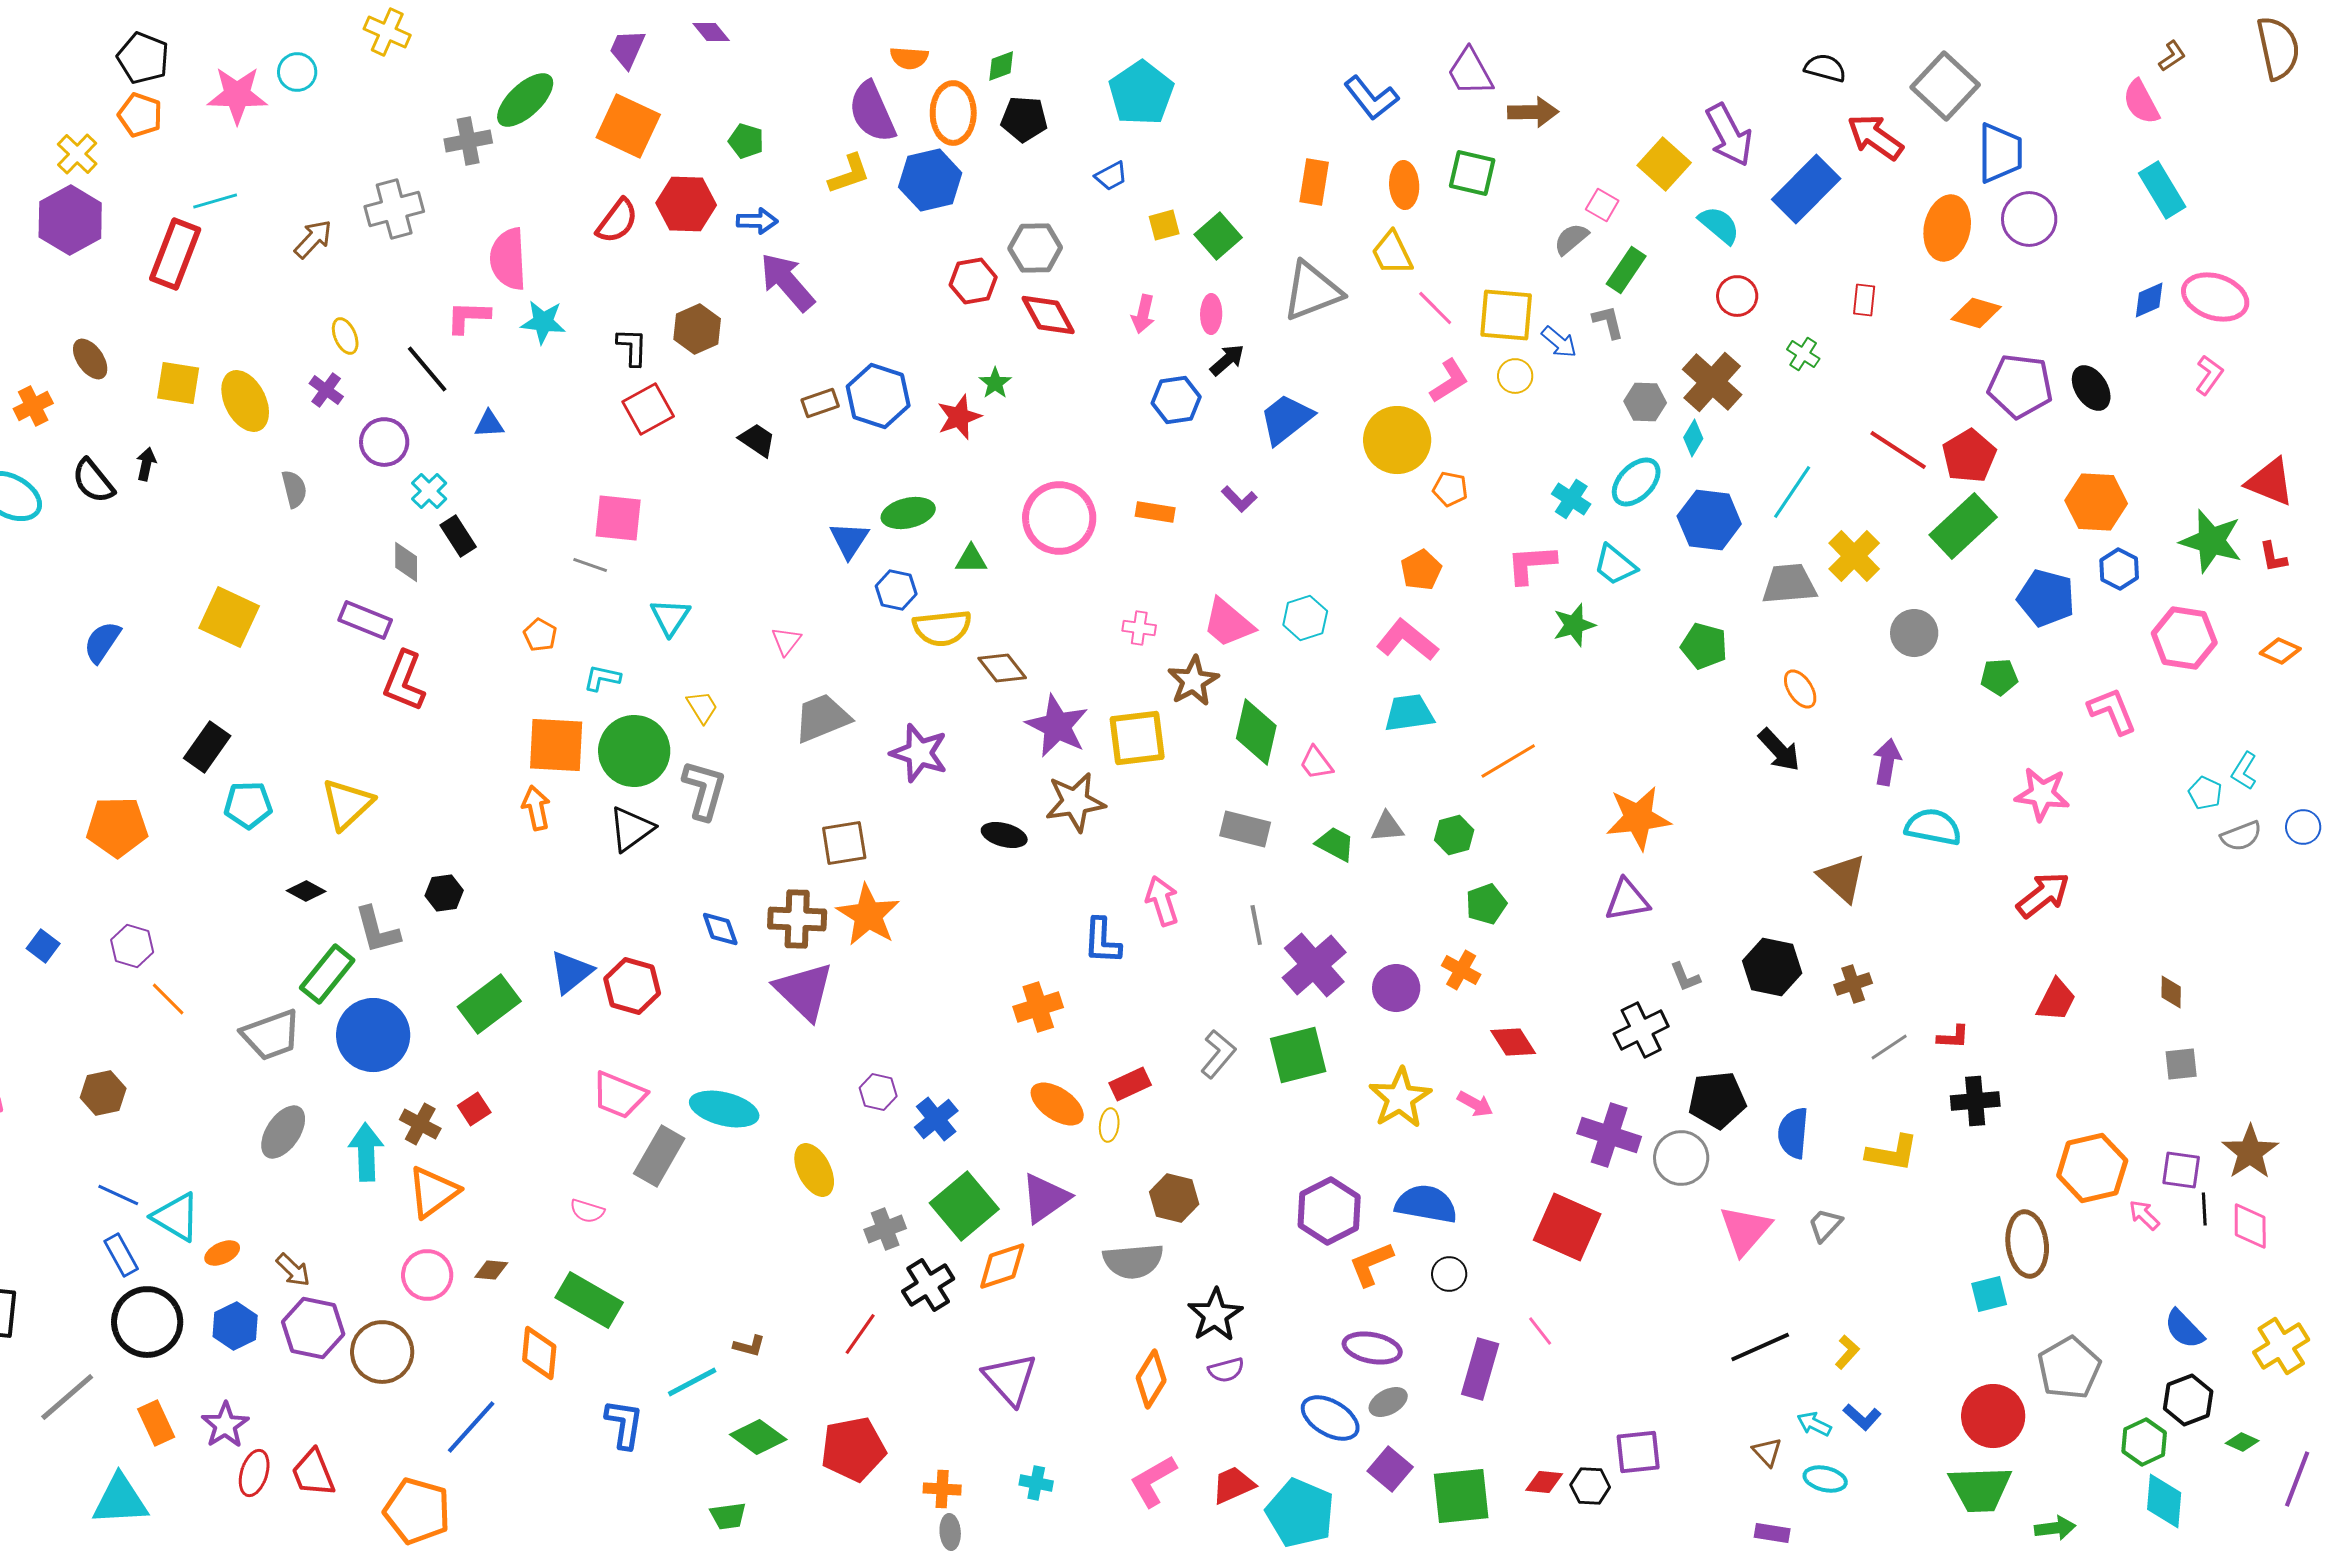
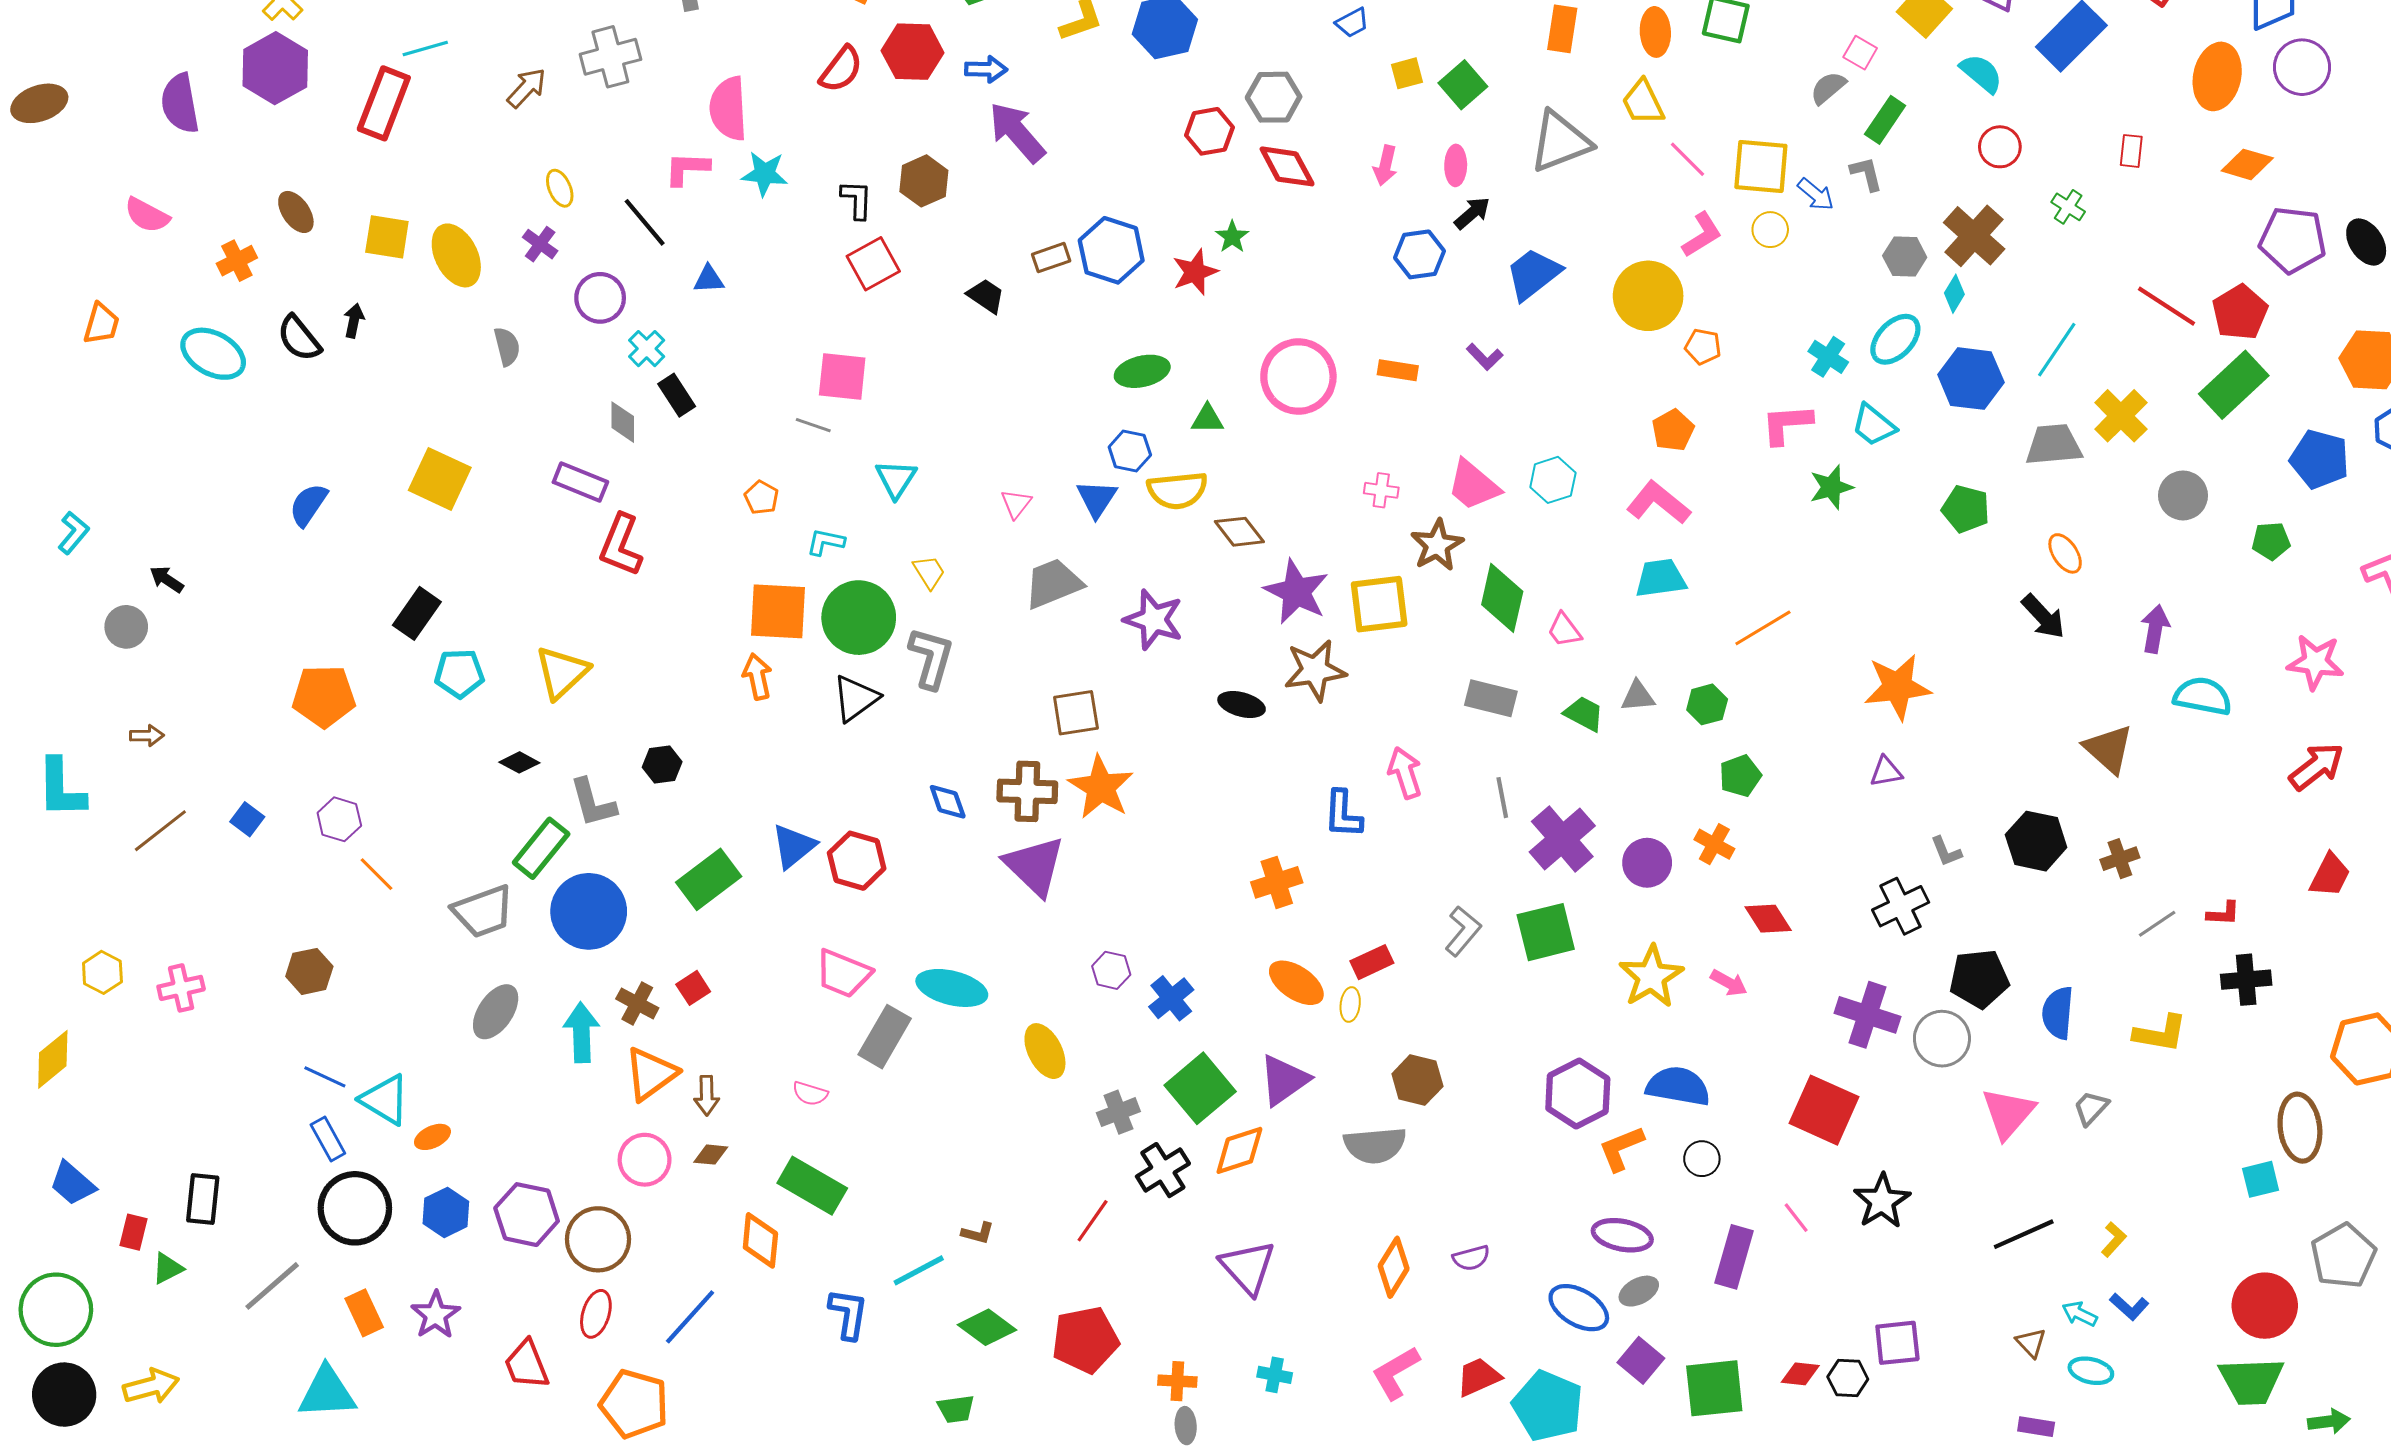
blue triangle: (849, 540) -> (1097, 499), moved
purple triangle: (1627, 900) -> (1886, 772), size x0.7
brown arrow: (293, 1270) -> (707, 1096), moved, turned 45
black star: (1215, 1315) -> (1882, 1201), moved
red ellipse: (254, 1473) -> (596, 1314), moved

